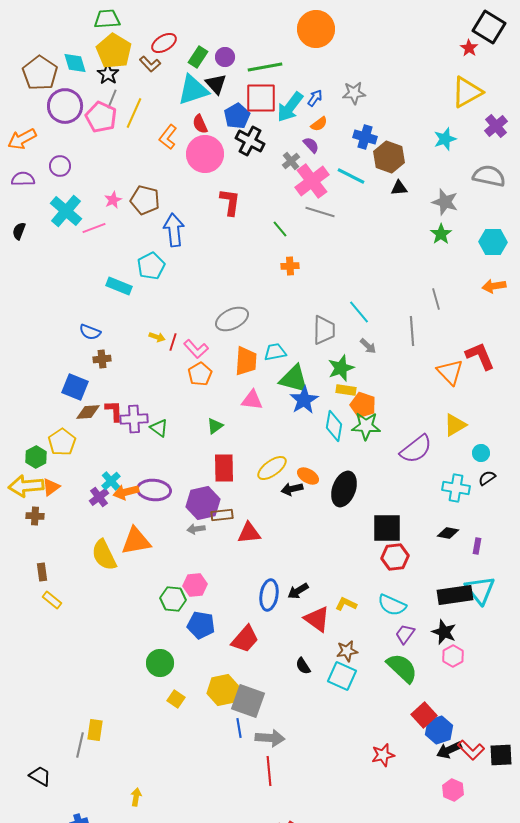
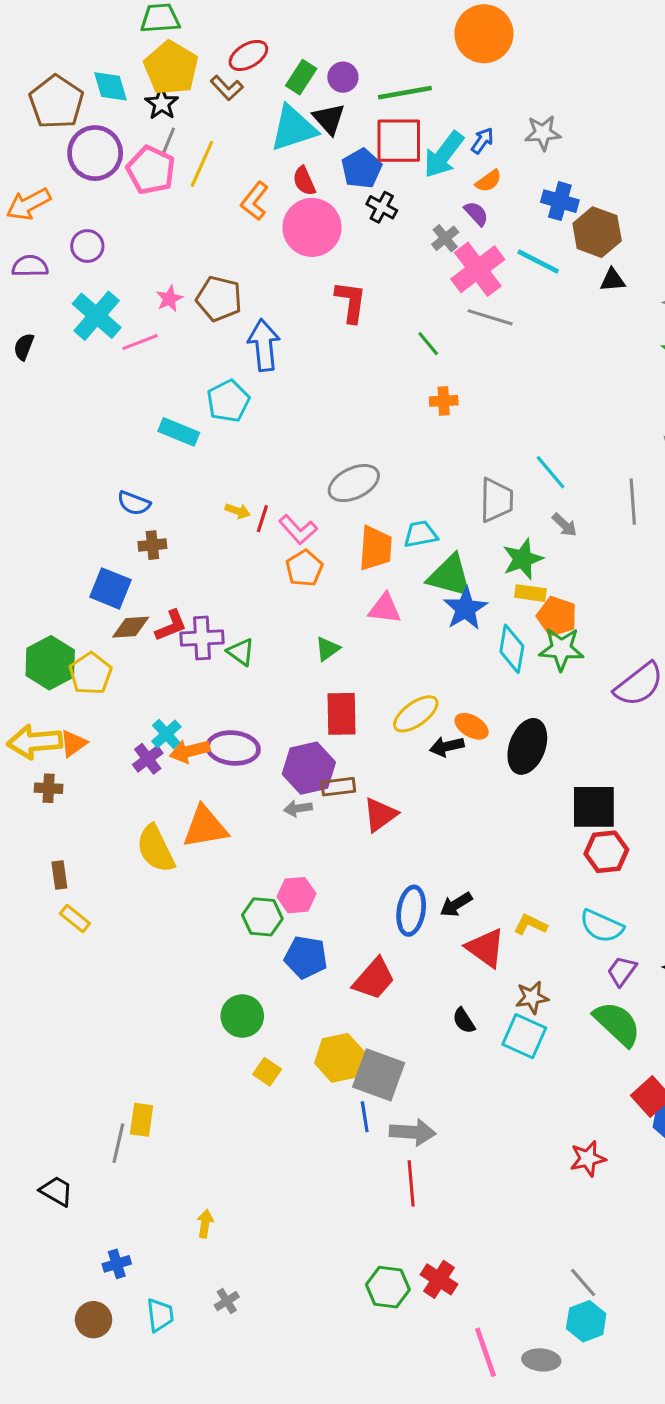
black cross: (250, 141) -> (382, 207), size x0.7
red L-shape: (114, 411) -> (171, 626), turned 70
green hexagon: (36, 457) -> (50, 663), moved, size x1.5
red triangle: (249, 533) -> (380, 815), turned -30

